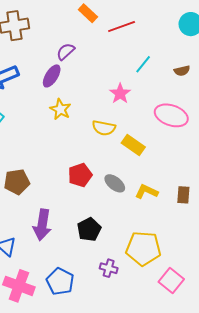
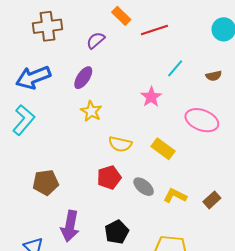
purple semicircle: (66, 51) -> (96, 40), moved
yellow semicircle: (104, 128) -> (120, 144), moved
brown rectangle: (183, 195) -> (212, 200), turned 42

